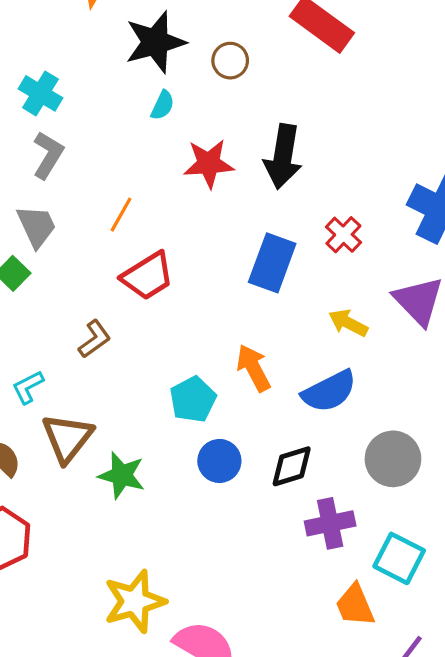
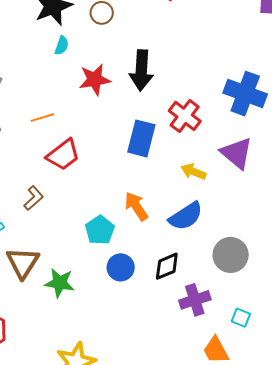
orange line: (121, 215) -> (42, 118), turned 50
red cross: (343, 235) -> (185, 116), size x1.4
cyan square: (399, 558) -> (241, 318), size x0.6

